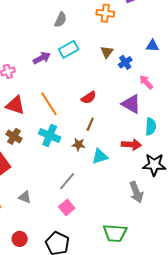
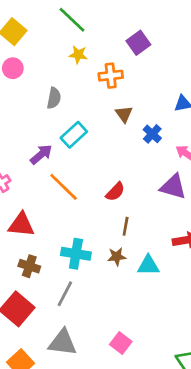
brown triangle: (107, 52) -> (124, 114), moved
orange line: (49, 104) -> (64, 187), moved
cyan triangle: (100, 156) -> (148, 265), turned 30
gray line: (67, 181) -> (65, 294), moved
gray triangle: (25, 197) -> (63, 343), size x1.6

